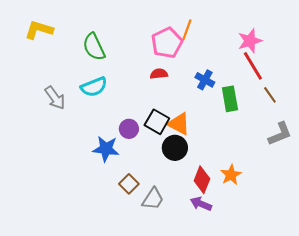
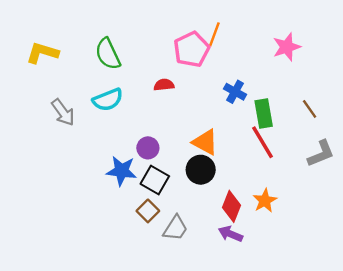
yellow L-shape: (39, 30) -> (42, 53), moved
red line: (253, 66) -> (263, 142), moved
red semicircle: (159, 74) -> (164, 85), moved
black square: (157, 122) -> (155, 180), moved

